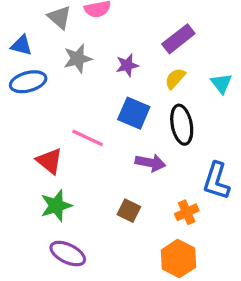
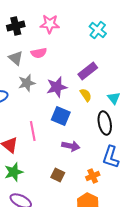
purple star: (127, 65) -> (57, 87), size x1.5
yellow semicircle: (175, 78) -> (86, 95), turned 104
black ellipse: (182, 125) -> (105, 123), moved
pink line: (88, 138) -> (33, 131), turned 54

